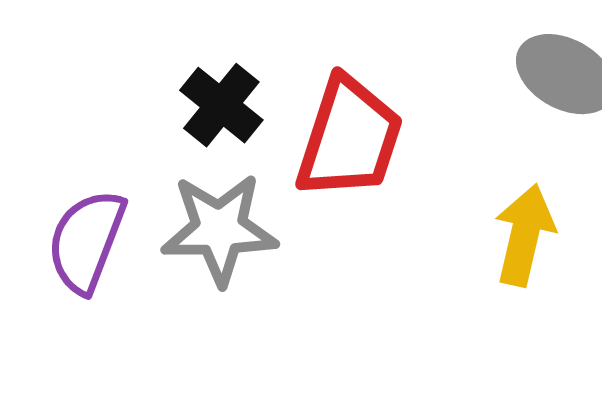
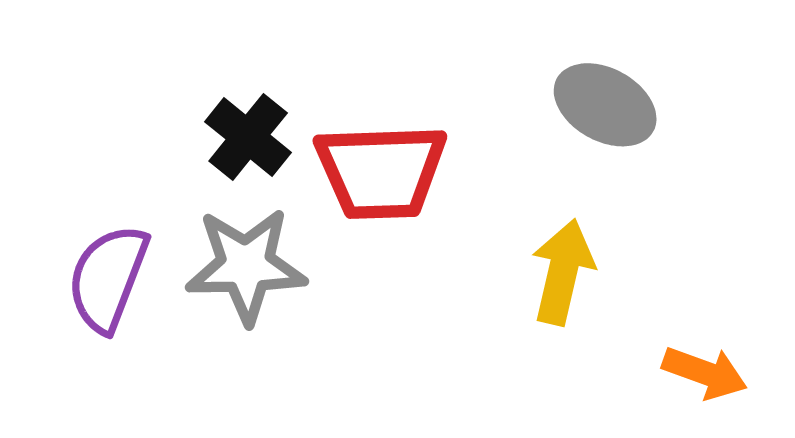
red trapezoid: (349, 138) -> (381, 171), turned 70

